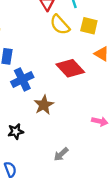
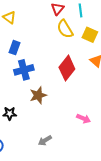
red diamond: (70, 68) -> (67, 68), turned 70

